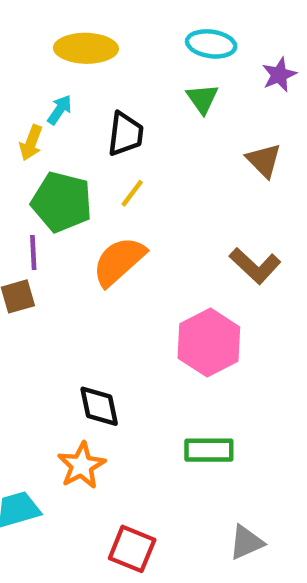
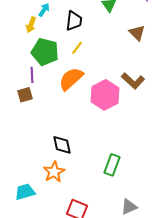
pink hexagon: (209, 343) -> (105, 95), moved
green rectangle: (209, 450) -> (112, 165), turned -70

